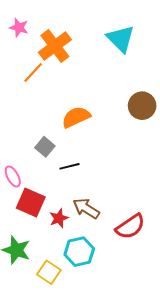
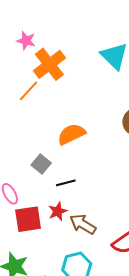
pink star: (19, 28) -> (26, 41), moved
red square: (31, 202) -> (28, 219), turned -32
red star: (59, 218) -> (58, 211), moved

